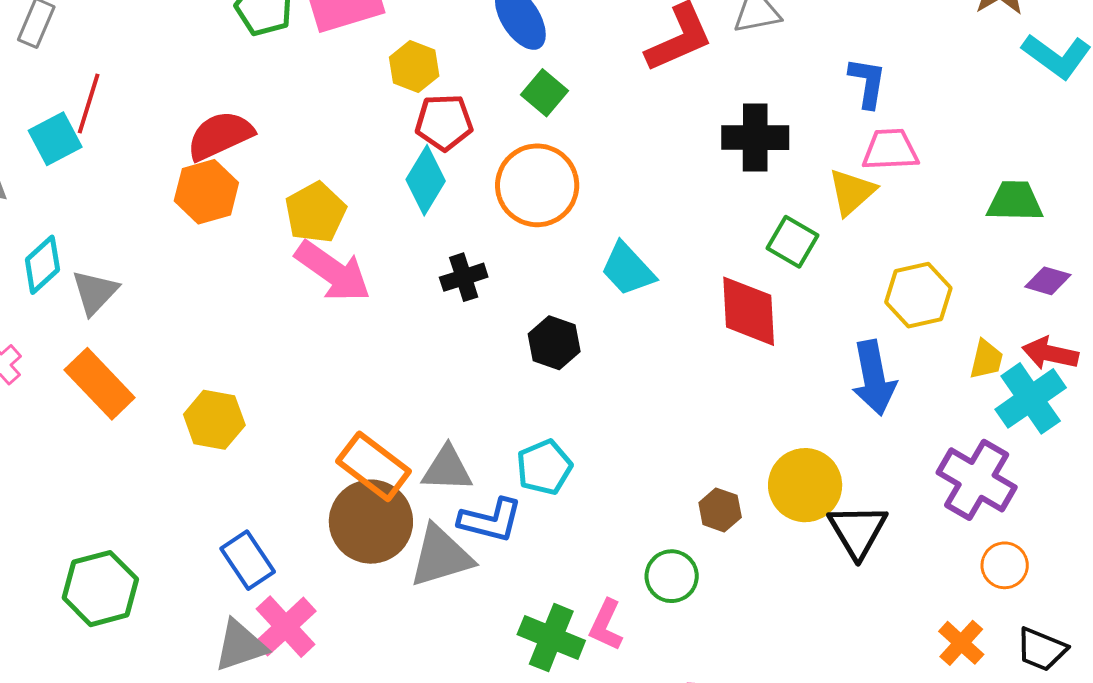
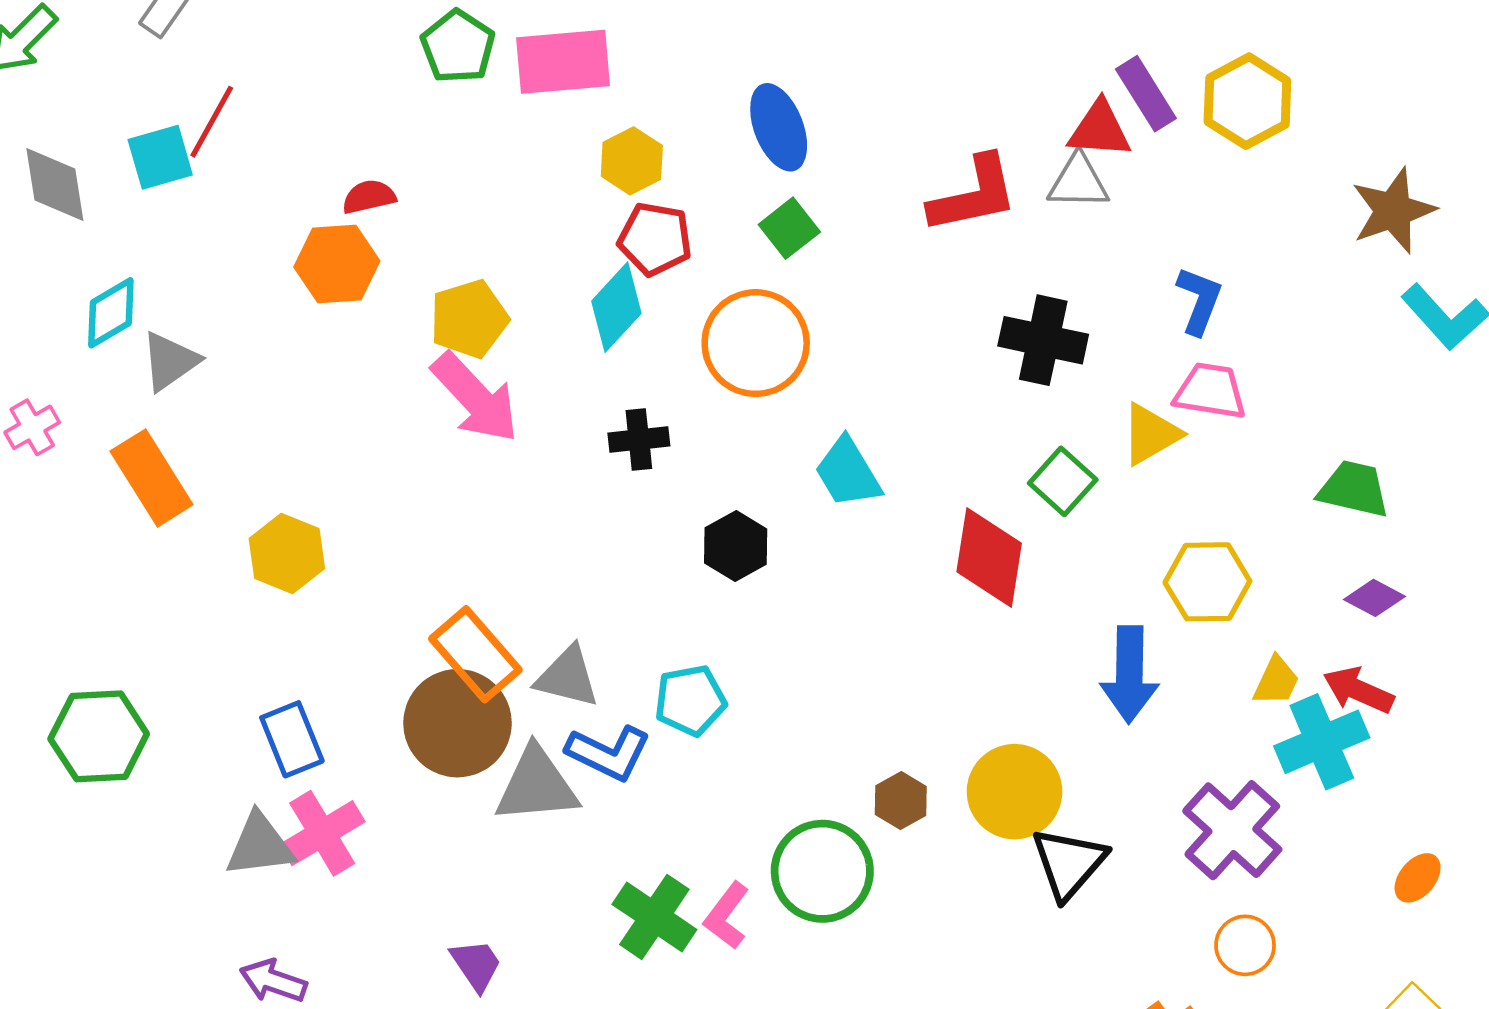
red semicircle: (220, 136) -> (369, 197), size x0.6
green circle: (672, 576) -> (822, 871), size x1.5

